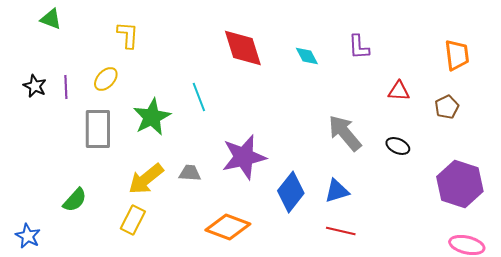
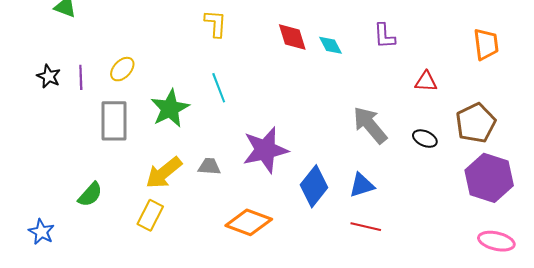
yellow L-shape: (128, 35) -> (216, 23), moved
red diamond: (243, 48) -> (292, 37), moved, size x0.7
brown pentagon: (447, 107) -> (476, 123), moved, size x1.6

